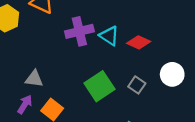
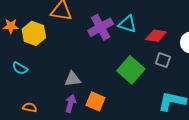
red diamond: (139, 42) -> (156, 36), moved

